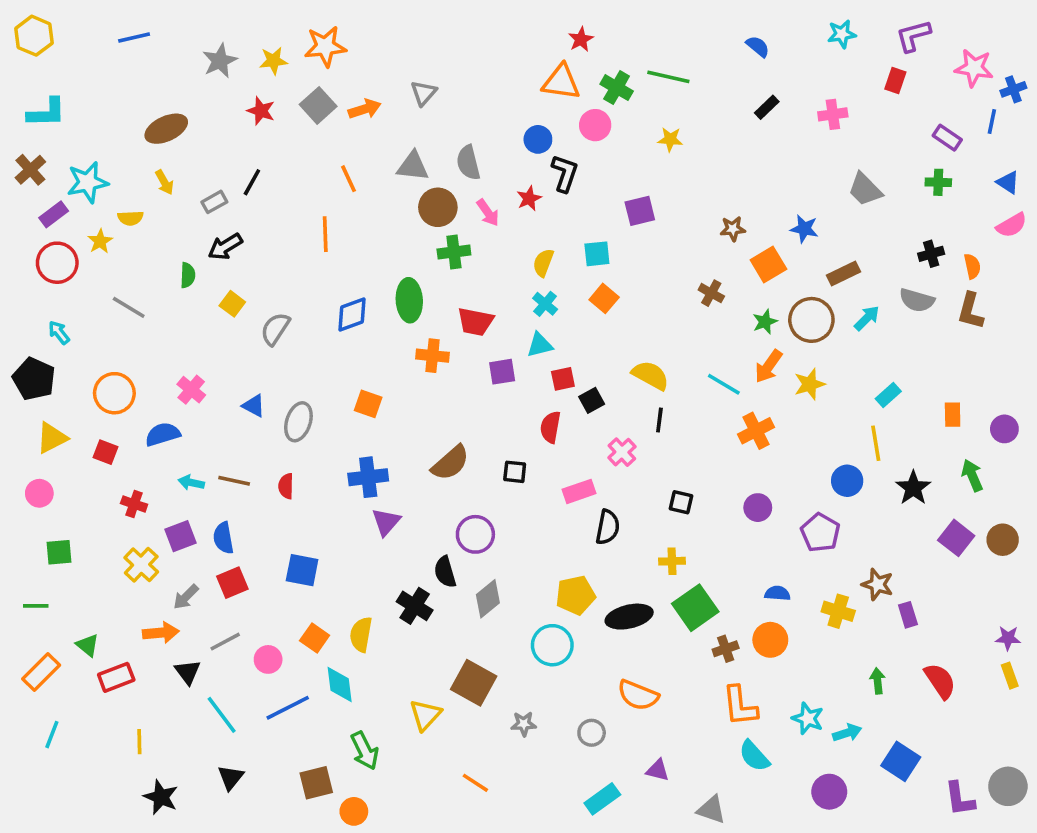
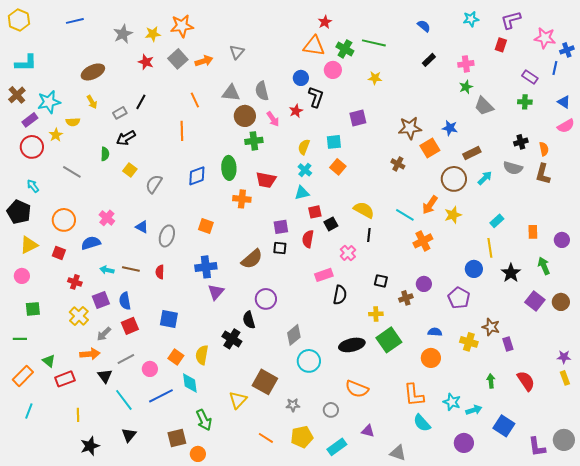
brown star: (733, 229) -> (410, 128), size x1.6
green star: (765, 322) -> (466, 87), moved
purple square: (502, 372) -> (281, 227), moved
black square: (515, 472) -> (280, 248), moved
yellow pentagon: (575, 595) -> (302, 437), moved
gray diamond: (488, 599) -> (294, 335), moved
brown cross: (726, 649) -> (406, 298), moved
black star: (161, 797) -> (90, 446), turned 30

